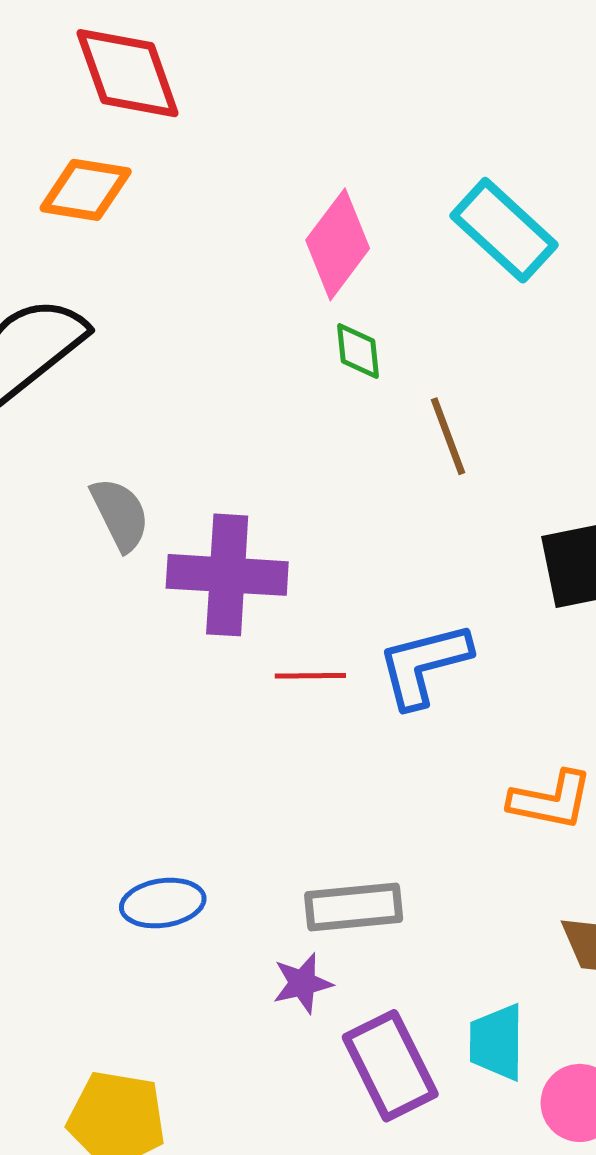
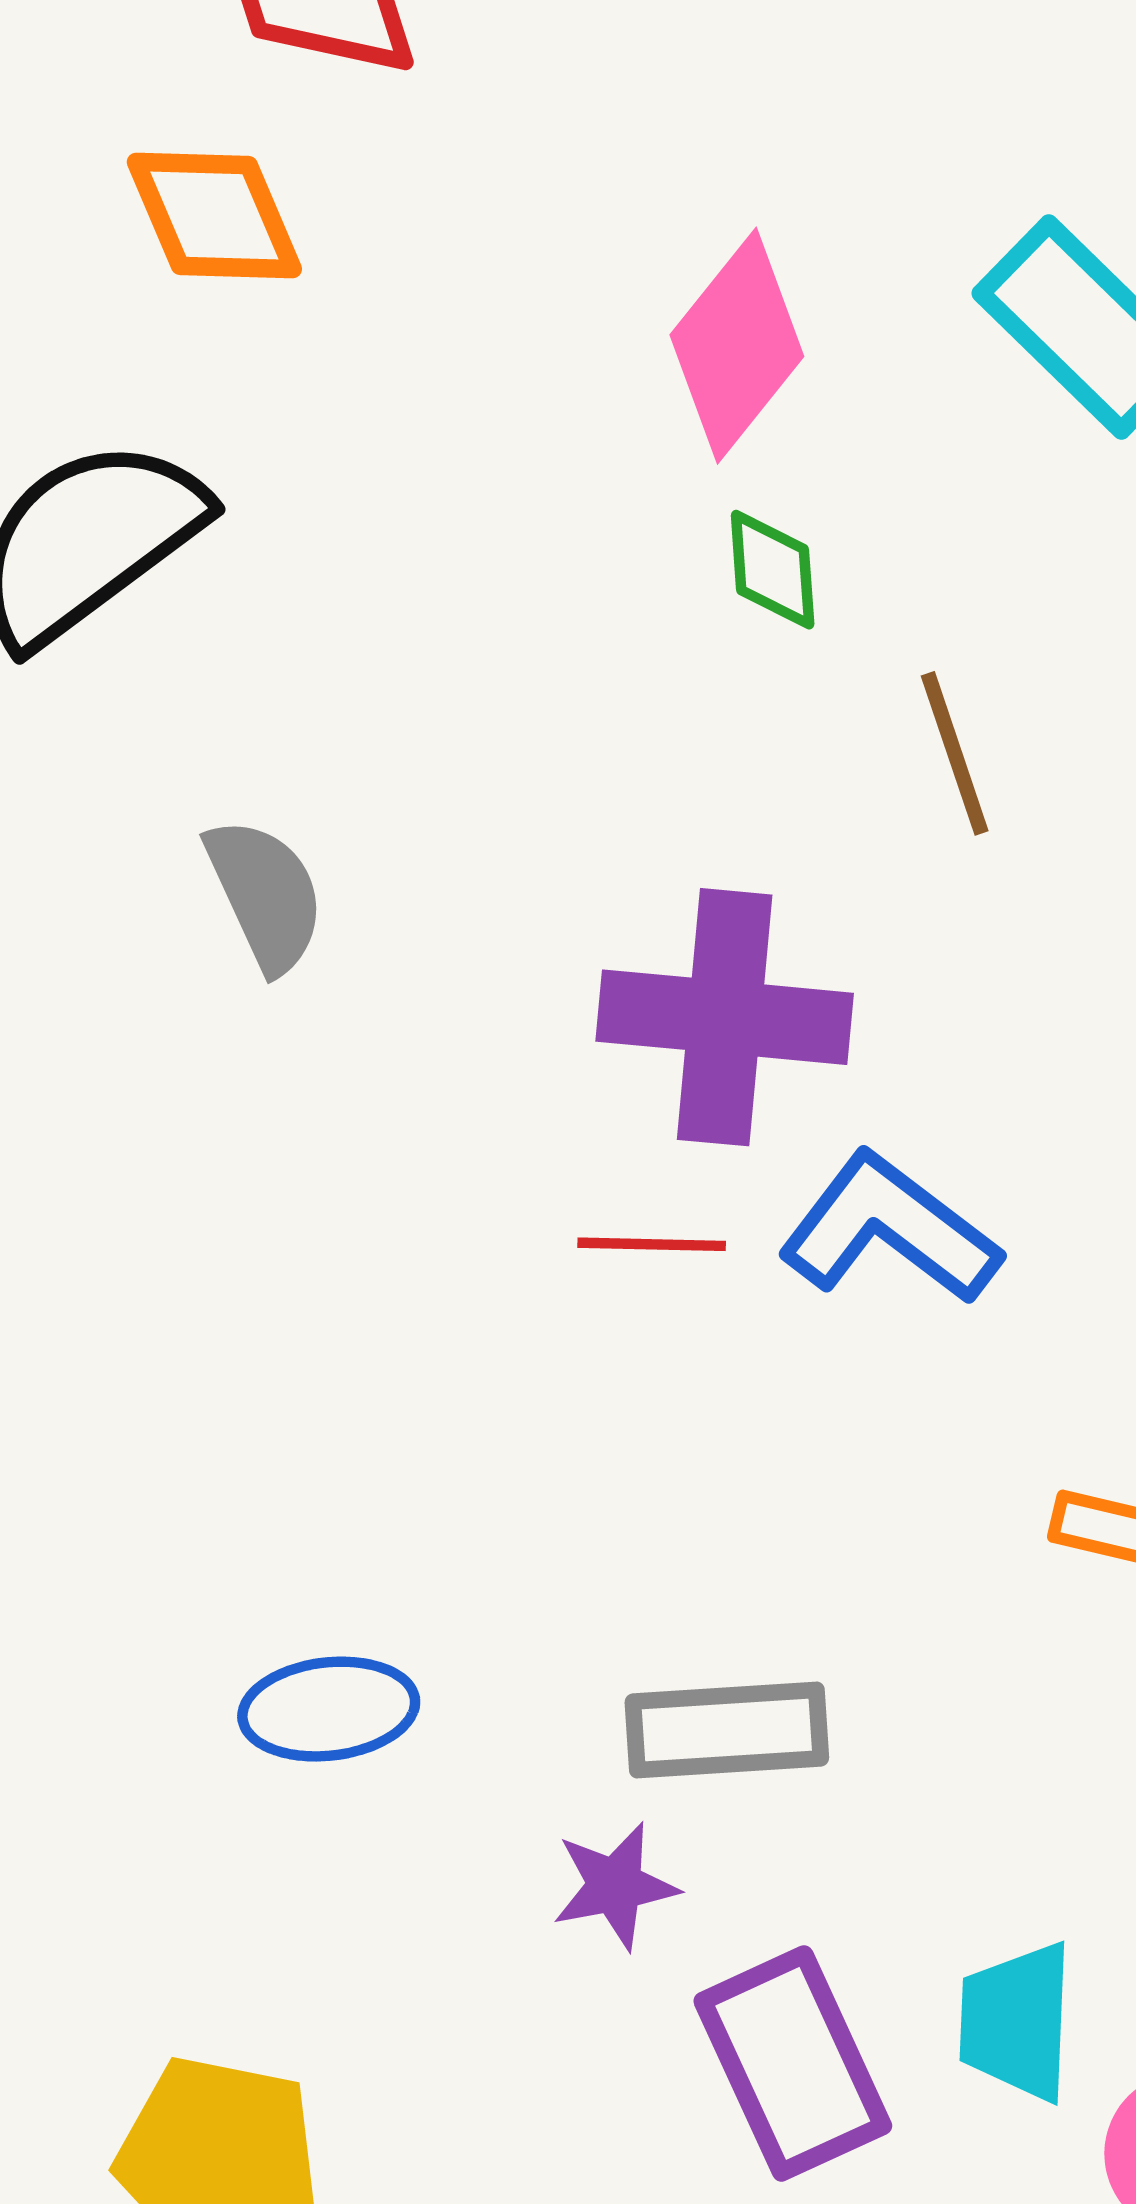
orange diamond: (86, 190) -> (214, 216), turned 56
purple cross: (227, 575) -> (725, 1017), moved
blue L-shape: (424, 665) -> (889, 1229), turned 50

